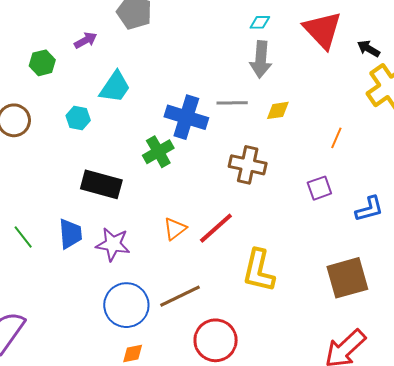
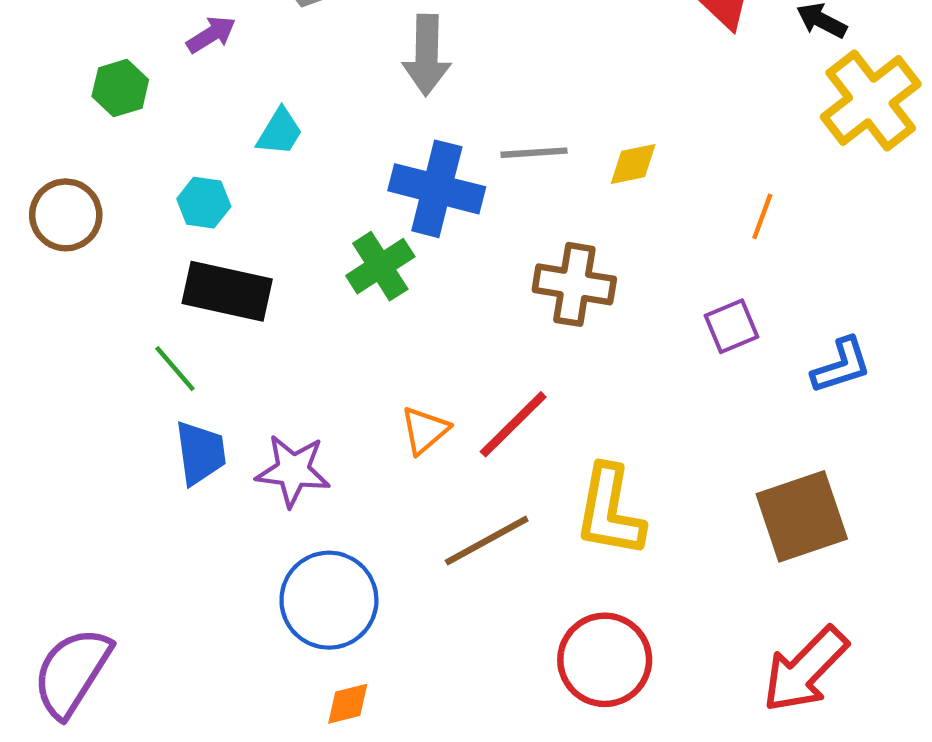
gray arrow: (261, 59) -> (427, 55), moved
cyan trapezoid: (115, 87) -> (280, 132), size x0.7
black rectangle: (101, 184) -> (227, 291), moved
green line: (23, 237) -> (175, 369), moved
brown line: (180, 296) -> (487, 541), moved
red circle: (216, 340) -> (605, 660), moved

